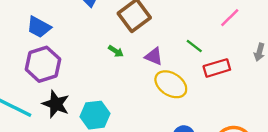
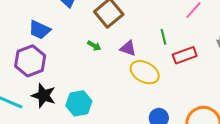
blue trapezoid: (39, 27) -> (40, 30), moved
green line: (194, 46) -> (163, 37), turned 42

